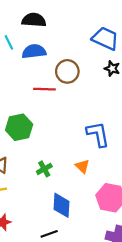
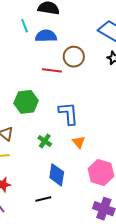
blue L-shape: (98, 134) -> (68, 113), moved
green cross: (44, 169) -> (45, 141), turned -32

